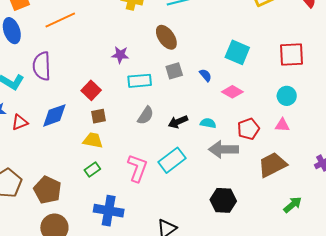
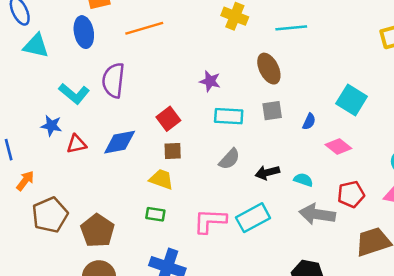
blue semicircle: (205, 75) -> (309, 122), turned 56
pink L-shape: (137, 168) -> (210, 221), turned -116
green rectangle: (92, 169) -> (155, 214), turned 35

